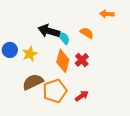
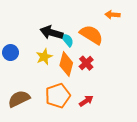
orange semicircle: (87, 33) -> (91, 35), size x1.6
yellow star: (30, 54) -> (44, 57), moved
brown semicircle: (33, 82) -> (19, 99), moved

